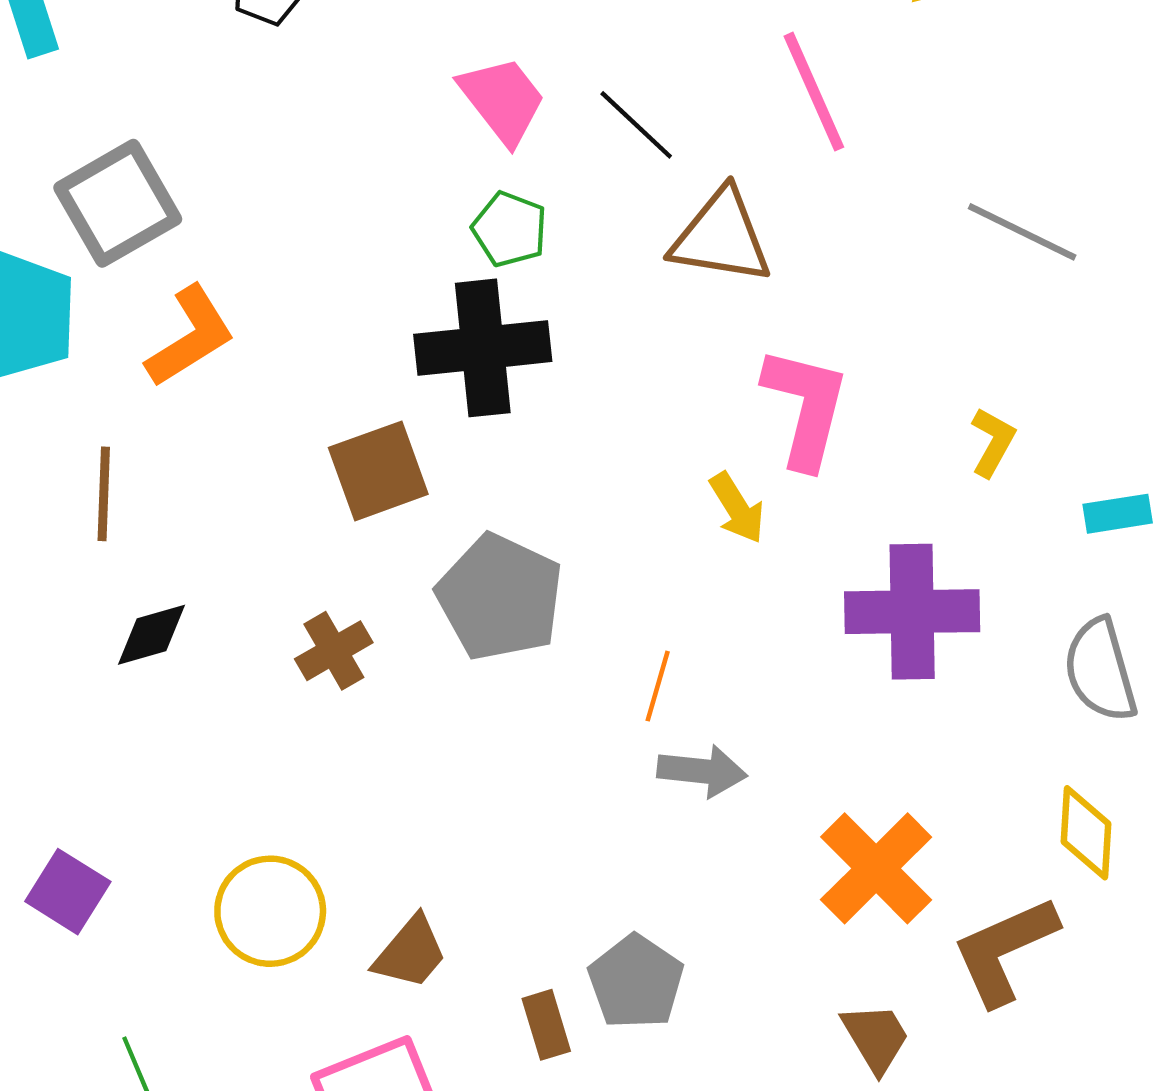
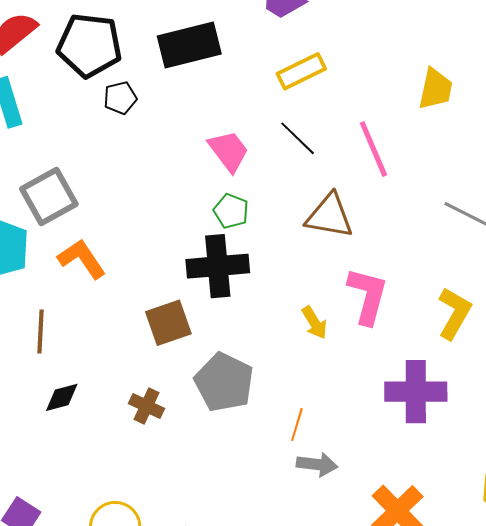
black line: (636, 125) -> (298, 138), moved
orange L-shape: (190, 336) -> (82, 259), turned -93
yellow L-shape: (993, 442) -> (454, 313), size x1.6
yellow arrow: (737, 508) -> (314, 323), moved
brown cross: (334, 651) -> (146, 406), turned -36

